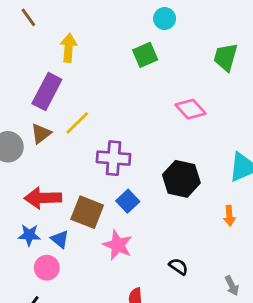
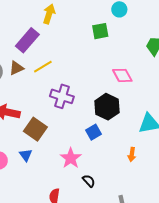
black hexagon: (181, 179) -> (107, 107), moved
blue square: (128, 201) -> (93, 132), moved
blue triangle: (60, 239) -> (26, 155), moved
pink star: (118, 245) -> (71, 158), moved

